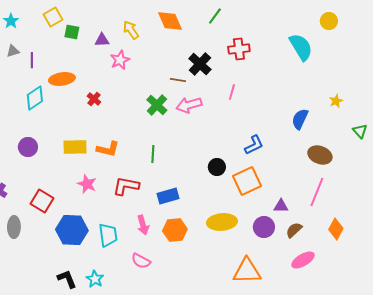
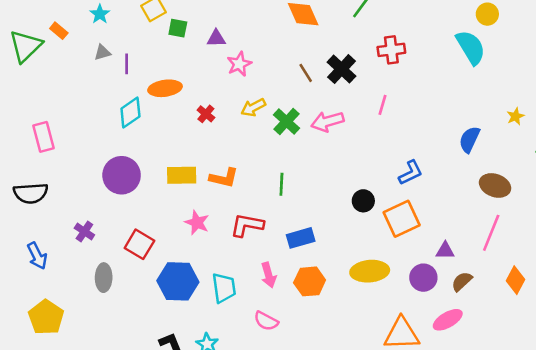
yellow circle: (329, 21) -> (487, 14), moved
yellow arrow: (131, 30) -> (253, 107), moved, turned -84
brown line: (178, 80) -> (306, 73), moved, turned 49
purple circle: (28, 147) -> (122, 175), size x1.5
pink ellipse: (303, 260) -> (448, 320), moved

